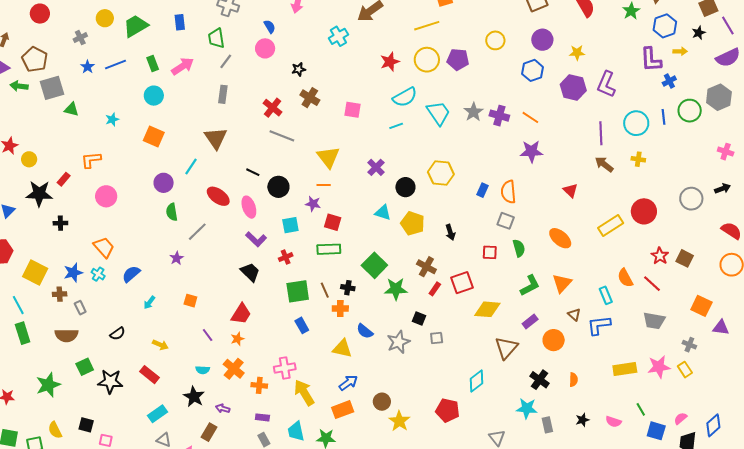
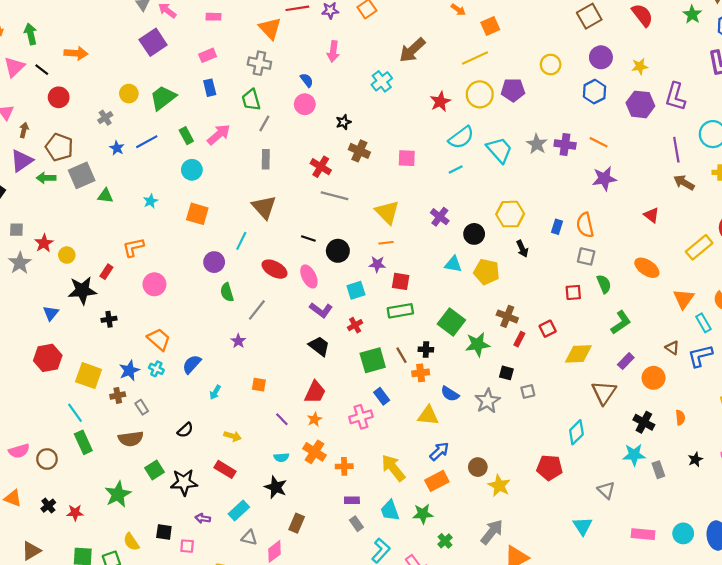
black arrow: (450, 232) -> (522, 249), moved
red square: (462, 283) -> (548, 329), size x0.7
orange triangle: (562, 283) -> (684, 299), moved
pink cross: (285, 368) -> (361, 417), moved
purple arrow: (223, 408) -> (203, 518), moved

